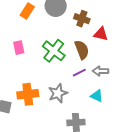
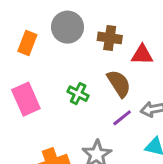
pink rectangle: (19, 48) -> (26, 99), size x1.5
green cross: (54, 51) -> (78, 94), size x0.6

